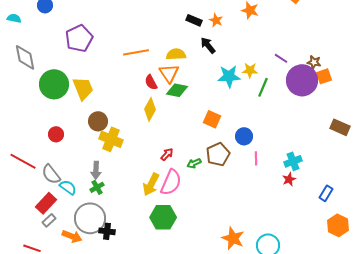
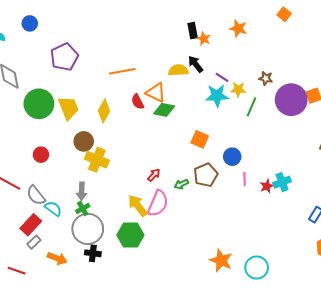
black rectangle: (194, 20) -> (193, 31), moved, turned 56
yellow semicircle: (176, 54) -> (178, 70), moved
purple line: (281, 58) -> (222, 77), moved
brown star: (314, 62) -> (266, 78), moved
orange triangle: (169, 73) -> (156, 93), turned -30
yellow diamond: (150, 109) -> (104, 111), moved
red star: (289, 179) -> (267, 186), moved
yellow arrow: (151, 184) -> (138, 205), turned 115
green hexagon: (163, 217) -> (130, 235), moved
gray circle: (90, 218) -> (88, 229), moved

